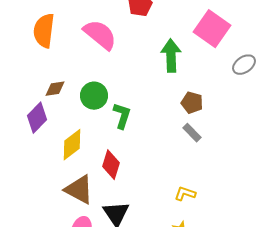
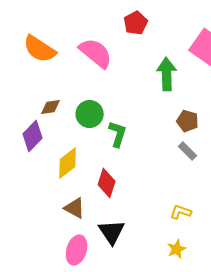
orange semicircle: (44, 31) -> (40, 49), turned -64
brown triangle: (79, 190) -> (75, 208), size x0.7

